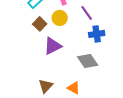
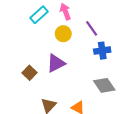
brown square: (40, 24) -> (30, 73), moved
gray diamond: (88, 61) -> (104, 85), moved

